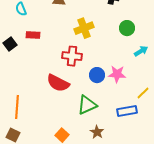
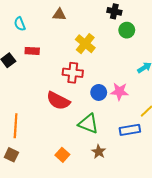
yellow cross: (84, 28) -> (85, 44), turned -30
green circle: (127, 28) -> (127, 30), moved
green triangle: (87, 105) -> (88, 124), turned 45

